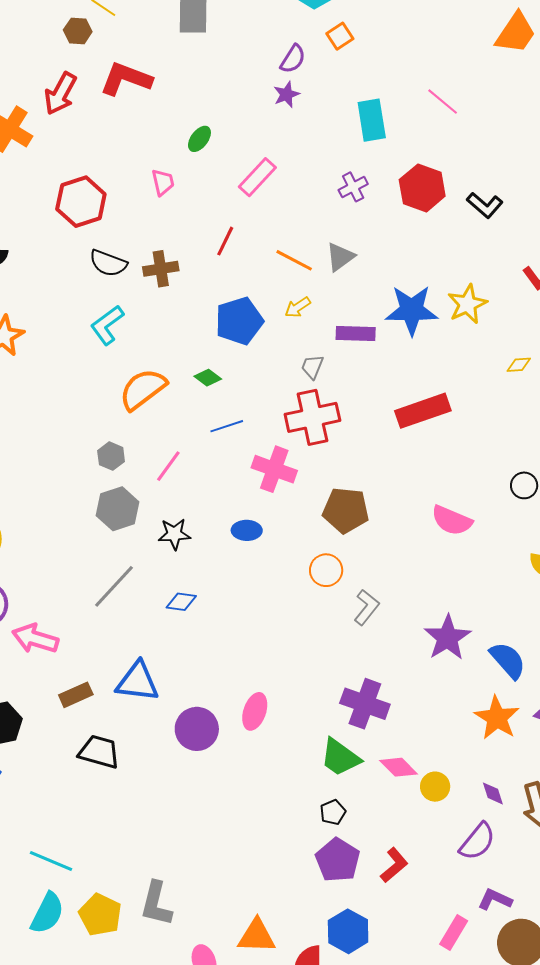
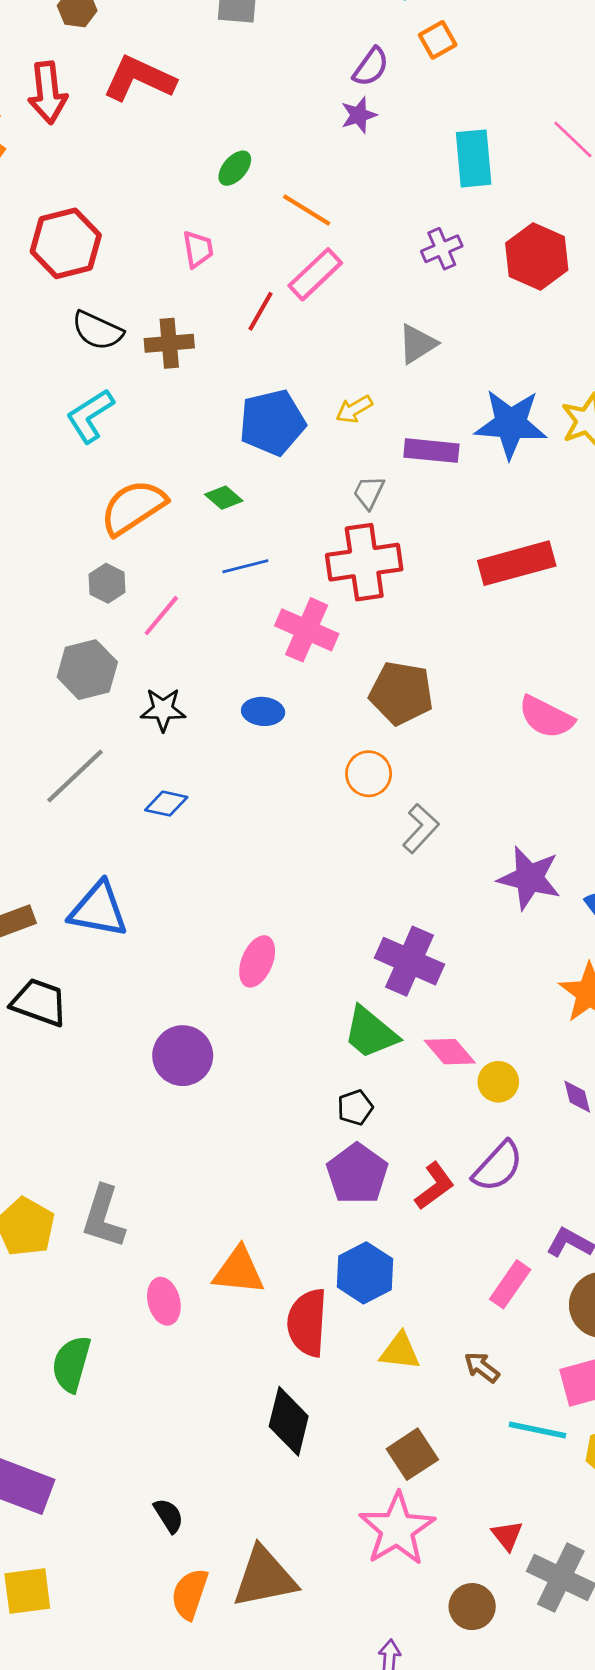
red arrow: (60, 94) -> (48, 93), turned -39
pink rectangle: (257, 177) -> (315, 274), moved
pink trapezoid: (163, 182) -> (198, 249), moved
orange line: (294, 260) -> (307, 210), moved
gray hexagon: (111, 456) -> (107, 583), moved
purple star: (447, 638) -> (529, 878), turned -30
purple circle: (197, 729) -> (183, 1056), moved
purple semicircle: (477, 841) -> (498, 1166), moved

